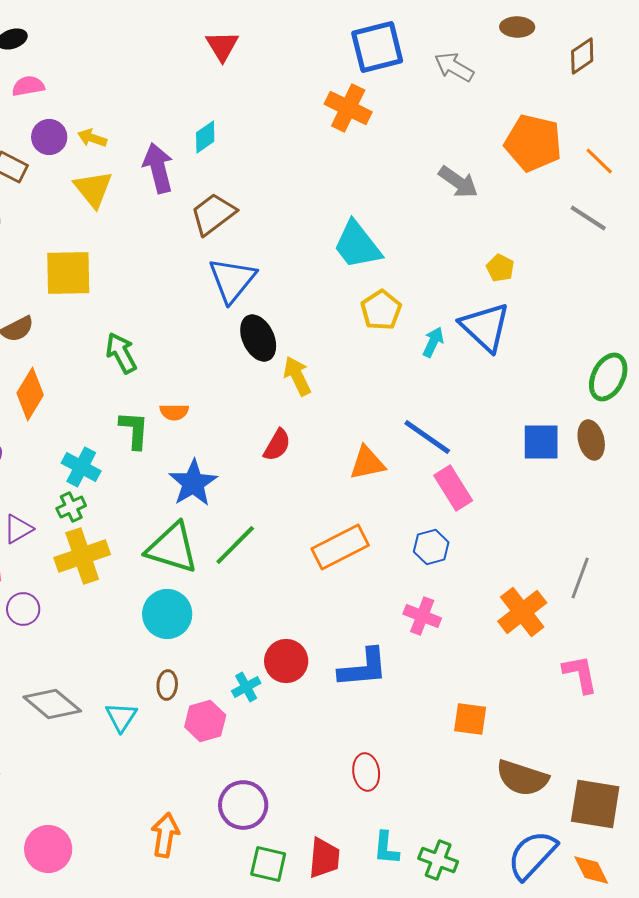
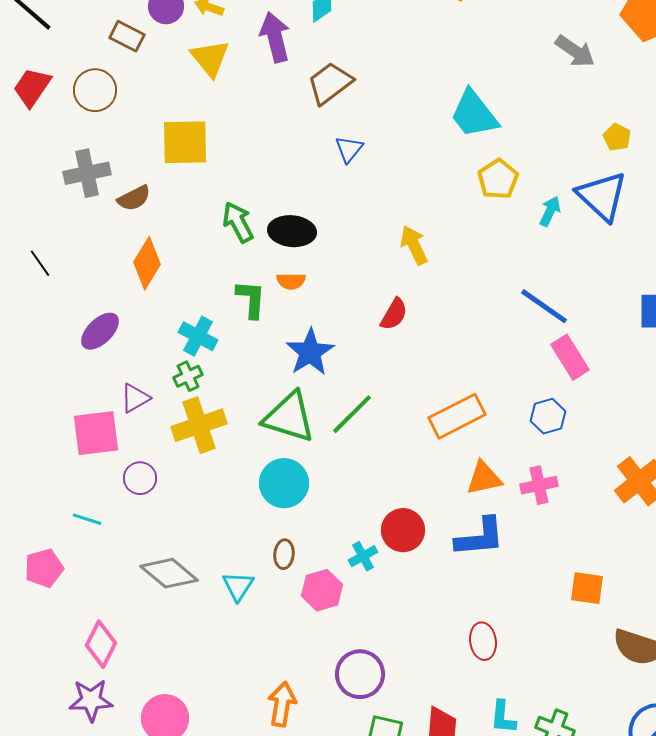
blue triangle: (232, 280) -> (349, 149), size x0.6
black ellipse: (258, 338) -> (292, 231), moved, turned -60
orange triangle: (367, 463) -> (484, 478), moved
pink cross: (422, 616) -> (539, 485), turned -33

